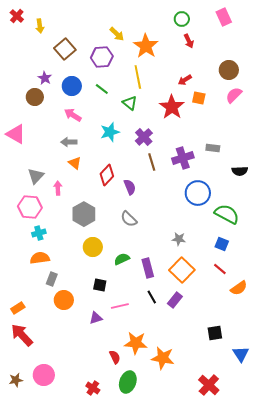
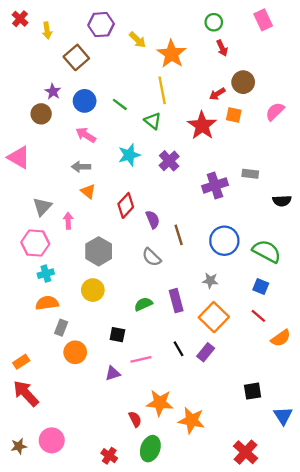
purple hexagon: (102, 57) -> (101, 25), moved
brown circle: (229, 70) -> (243, 82), moved
brown line: (152, 162) -> (179, 235), moved
blue circle: (198, 193) -> (224, 241), moved
yellow circle: (93, 247) -> (93, 290), moved
purple rectangle: (148, 268) -> (176, 301), moved

